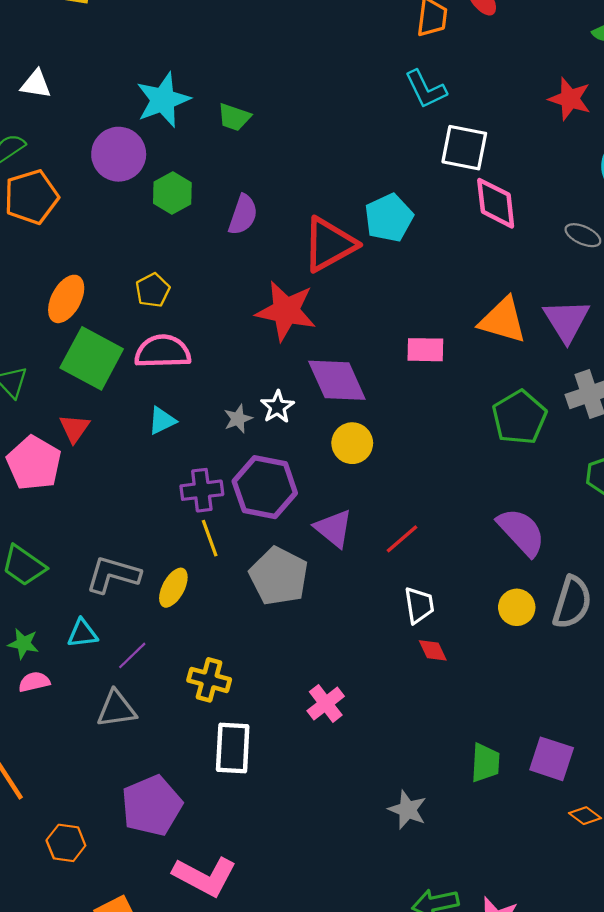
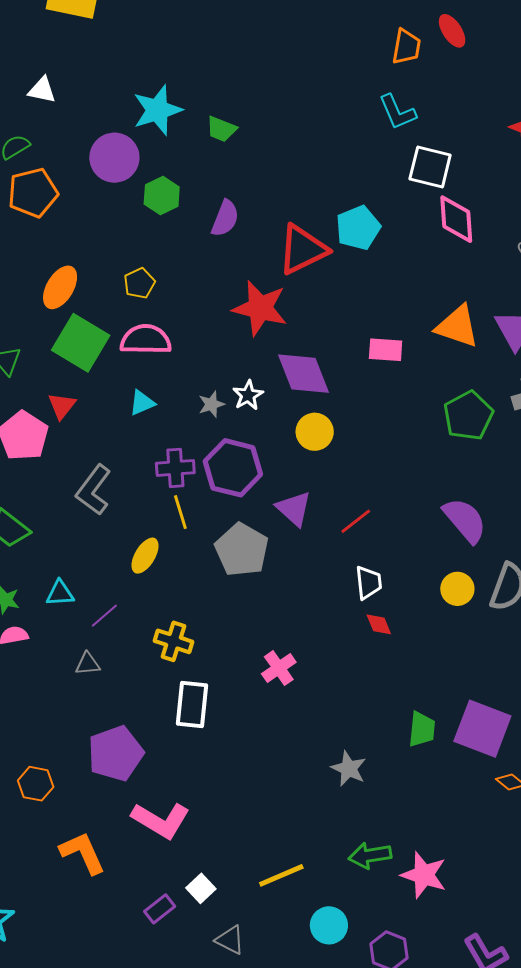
gray L-shape: (113, 575) -> (94, 490), moved, turned -72
gray triangle: (116, 709) -> (88, 664), size x0.7
purple square: (552, 759) -> (482, 729), size x1.4

